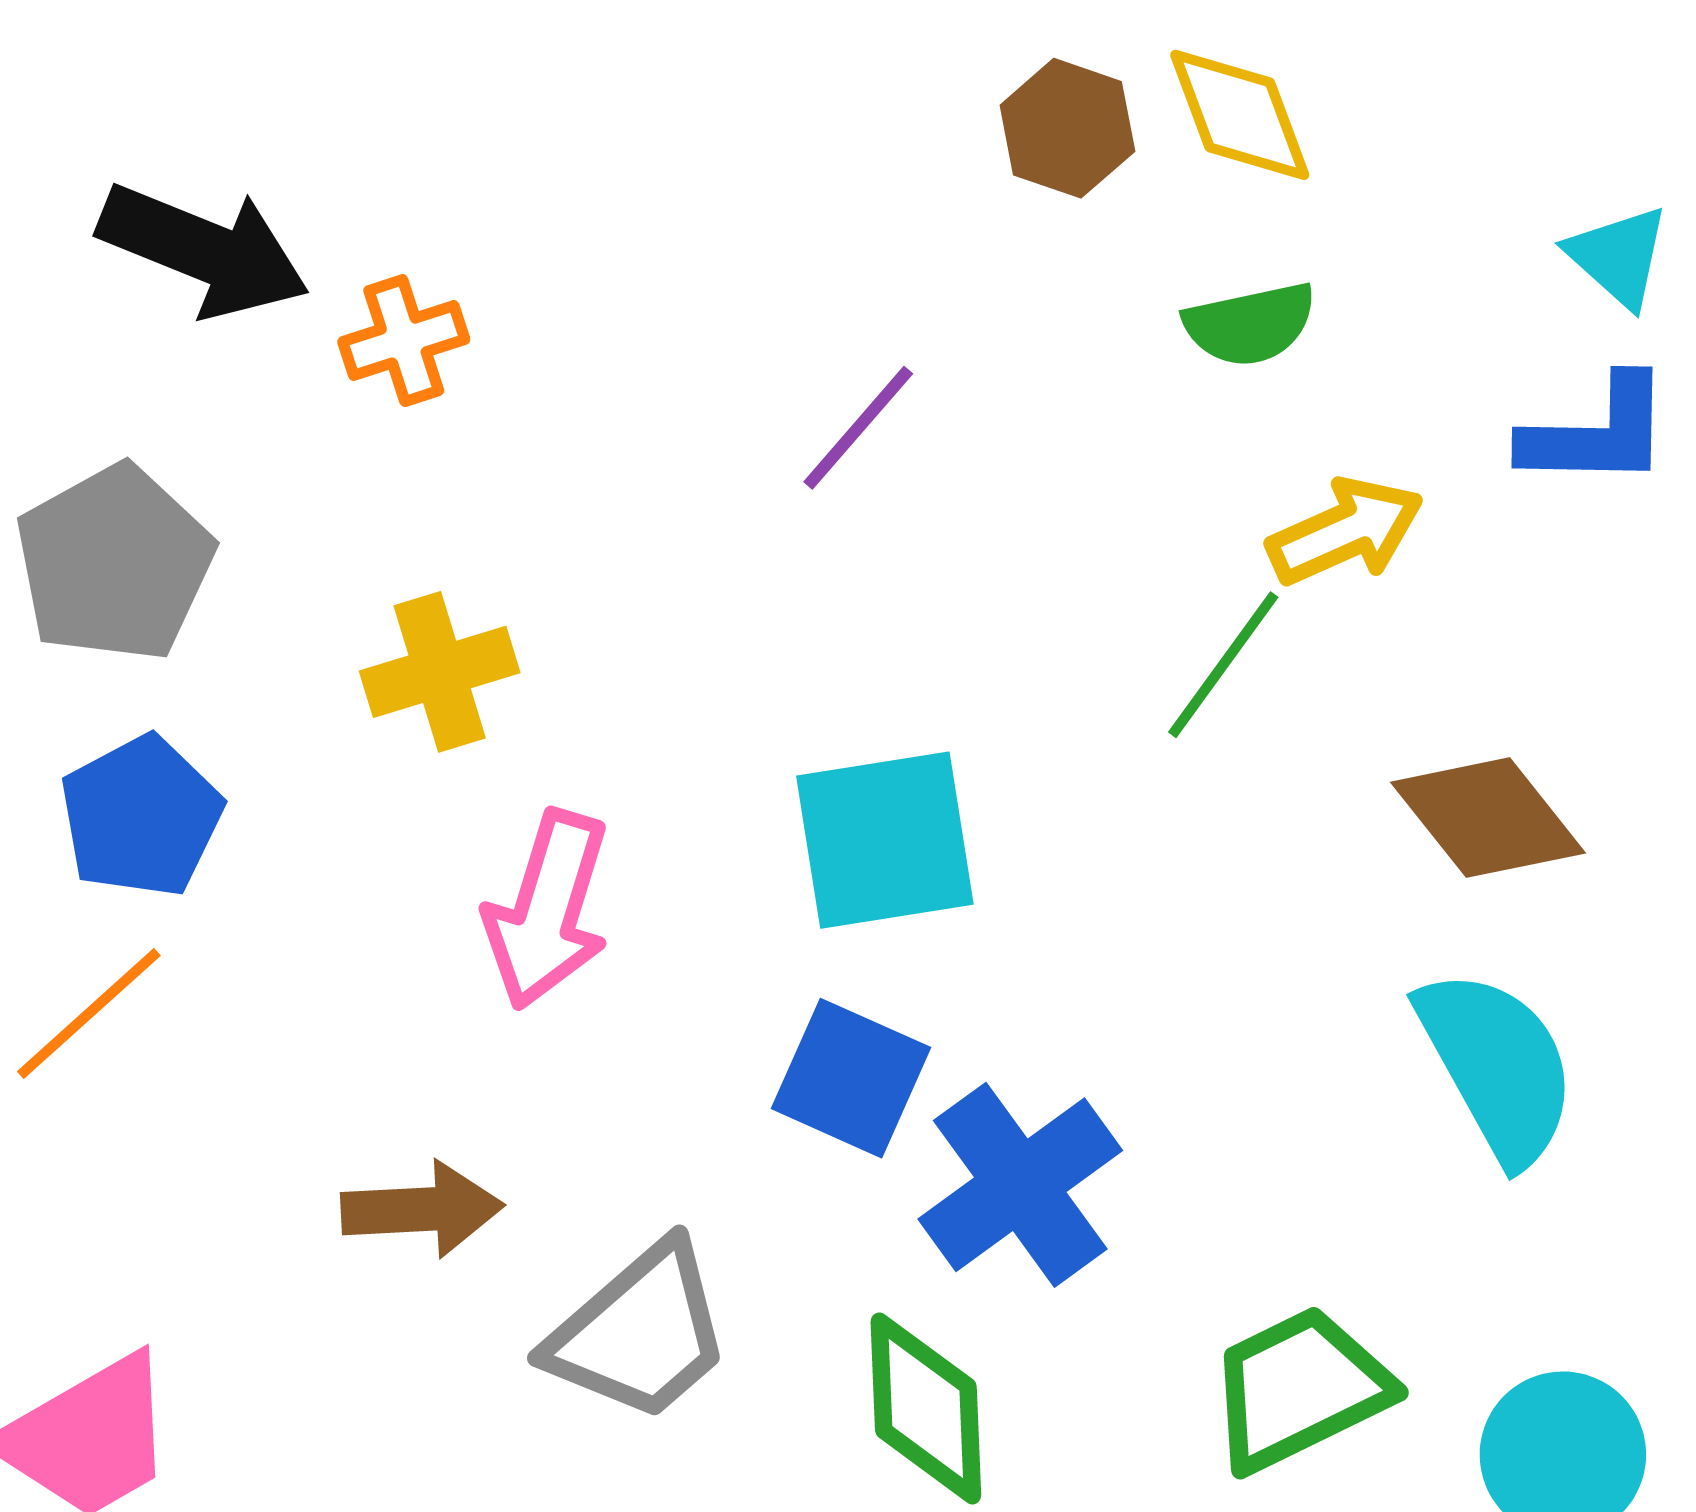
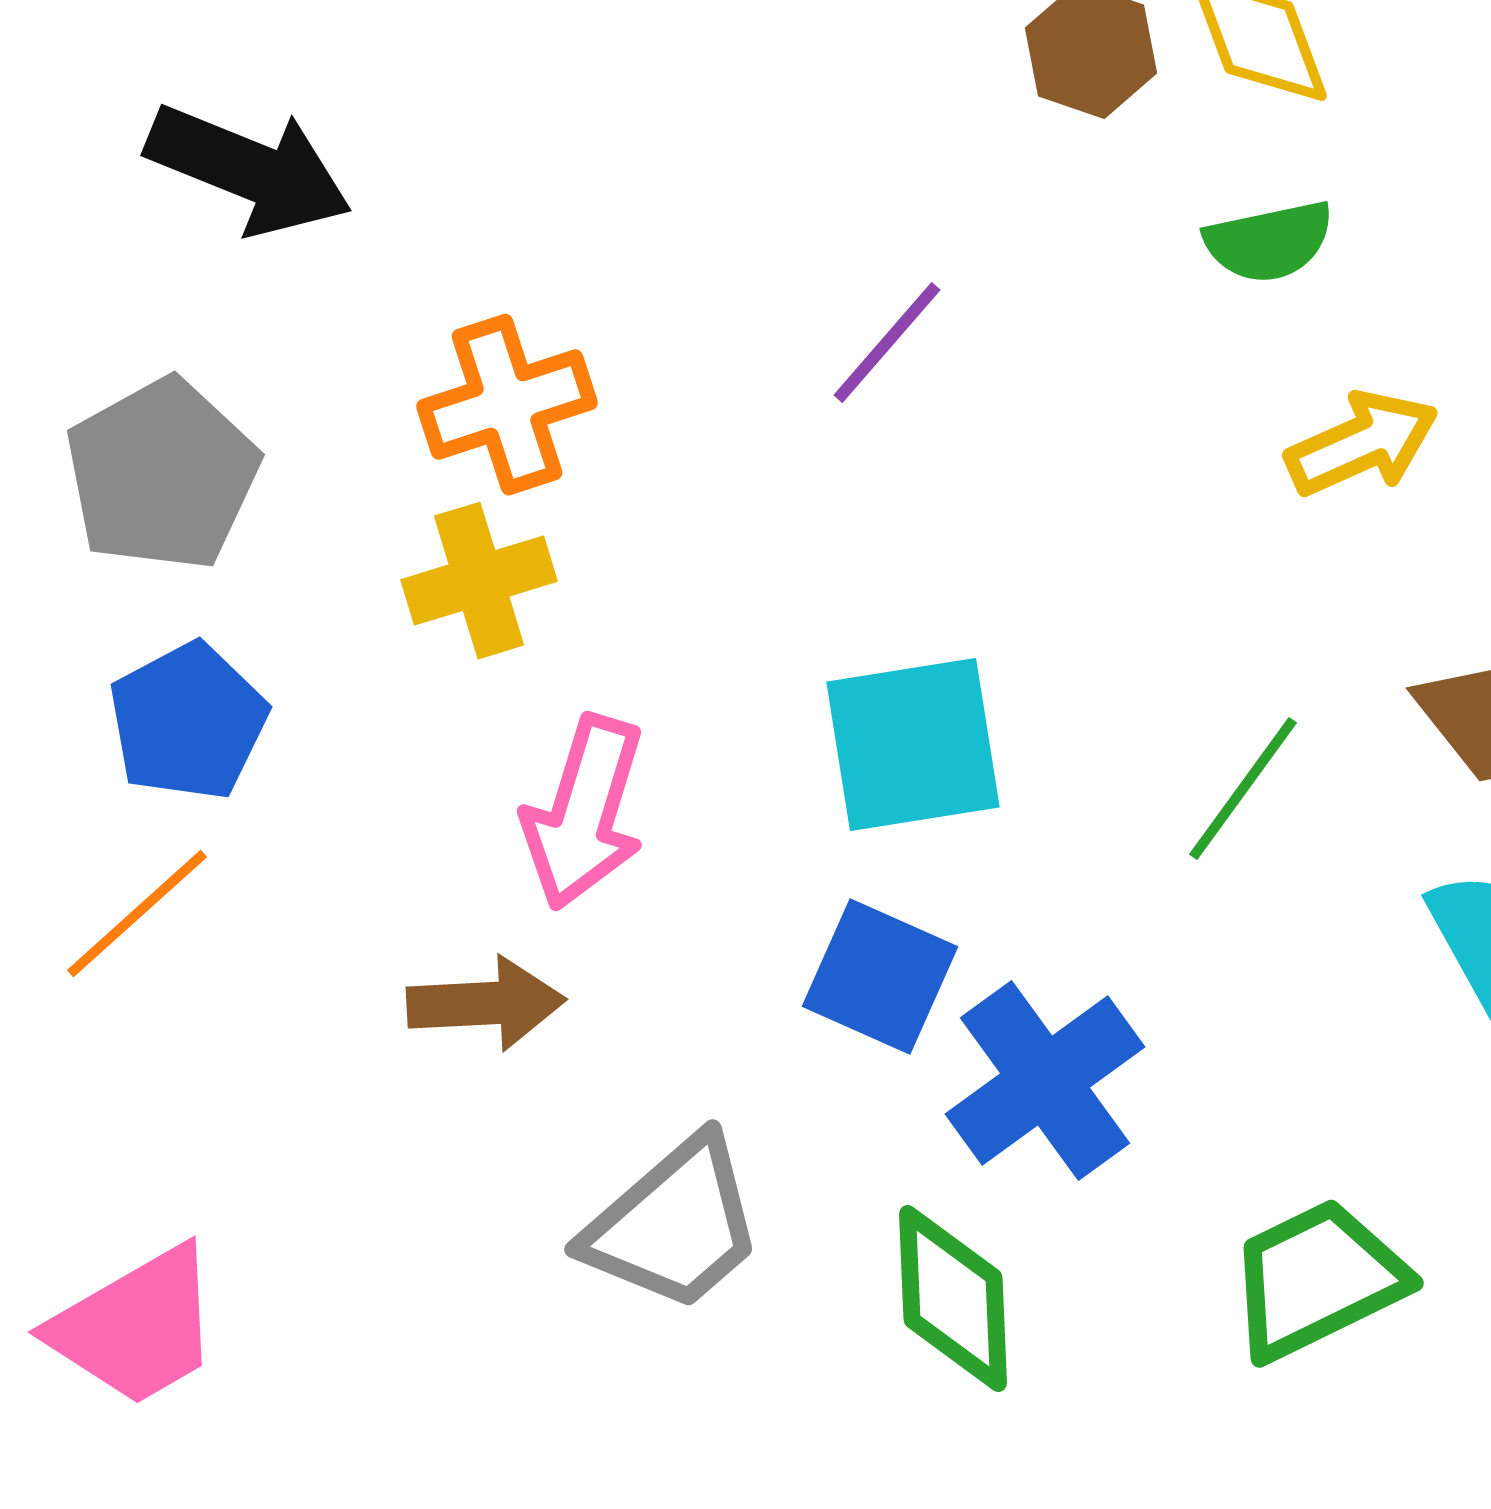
orange cross: (404, 341) -> (507, 405), moved, size x1.4
green line: (1223, 665) -> (1243, 789), moved
brown arrow: (422, 1209) -> (486, 1004), moved

